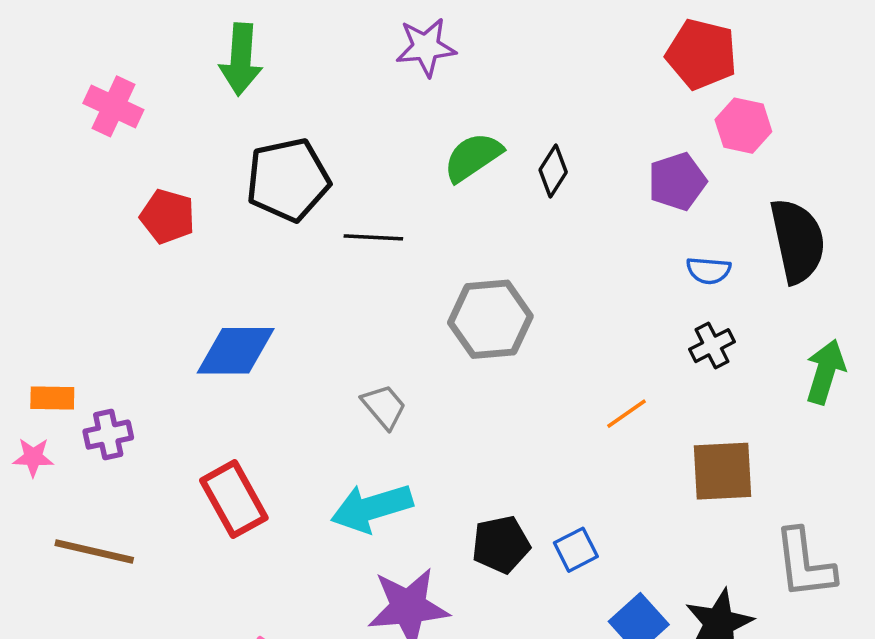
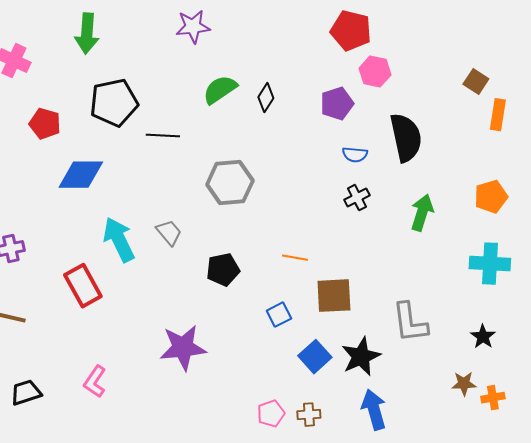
blue diamond: (236, 351) -> (81, 175), moved
orange line: (626, 414) -> (295, 258), moved, turned 45
brown square: (722, 471) -> (334, 296), moved
cyan arrow: (372, 508) -> (119, 240), moved, turned 81
black pentagon: (501, 544) -> (223, 270), moved

